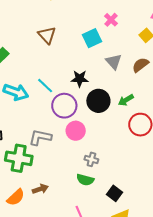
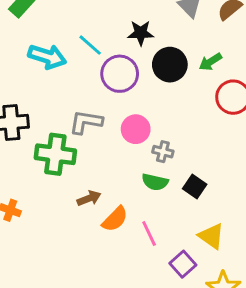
pink circle: (76, 131) -> (136, 129), moved
black square: (114, 193) -> (195, 187), moved
orange semicircle: (16, 197) -> (115, 219), moved

